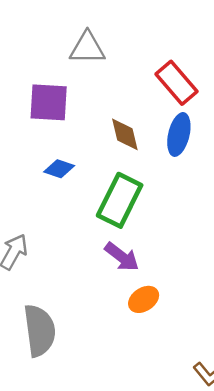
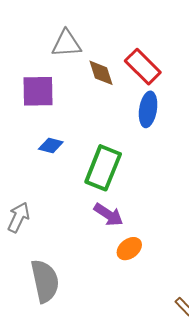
brown diamond: (125, 134) -> (101, 73), moved

